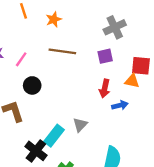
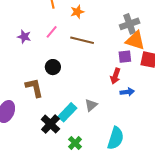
purple square: (105, 56) -> (125, 57), moved
pink line: (21, 59) -> (52, 32), moved
orange triangle: (132, 81) -> (135, 40), moved, size x1.5

